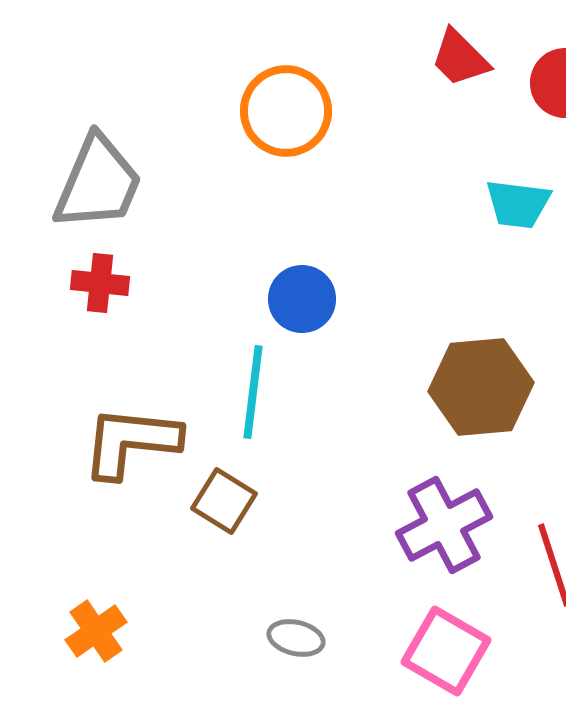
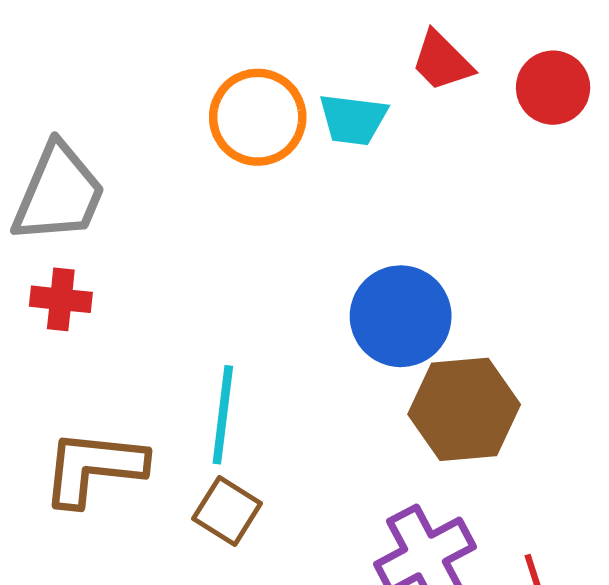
cyan trapezoid: (518, 204) -> (353, 119), moved
blue circle: (302, 299) -> (401, 316), moved, size x1.4
brown square: (224, 501) -> (227, 511), moved

